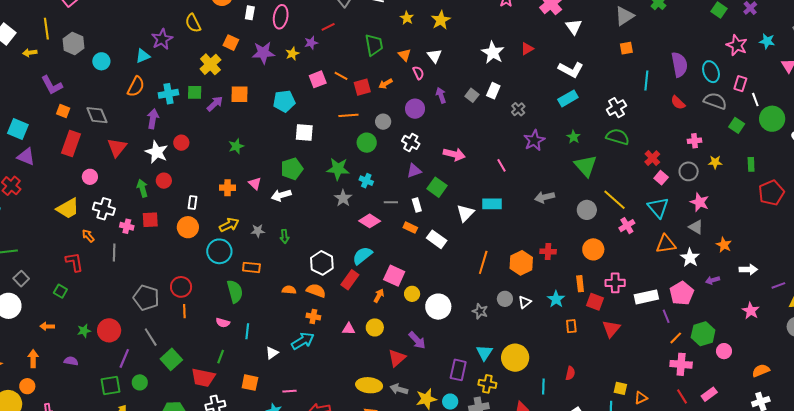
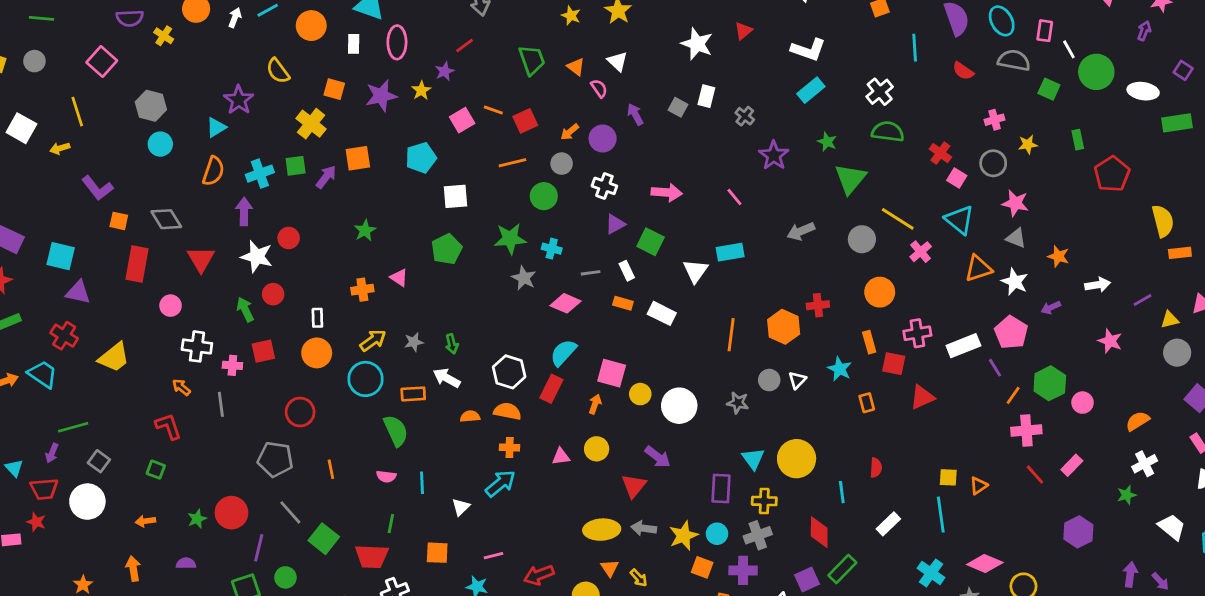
gray hexagon: (73, 43) -> (151, 106), moved
orange arrow: (386, 84) -> (570, 132), moved
green triangle: (586, 166) -> (850, 179), turned 30
white arrow: (281, 195) -> (447, 378), moved, turned 54
yellow trapezoid: (68, 208) -> (114, 357), moved
red circle: (181, 287) -> (300, 412), moved
red triangle: (611, 329) -> (922, 397), turned 36

